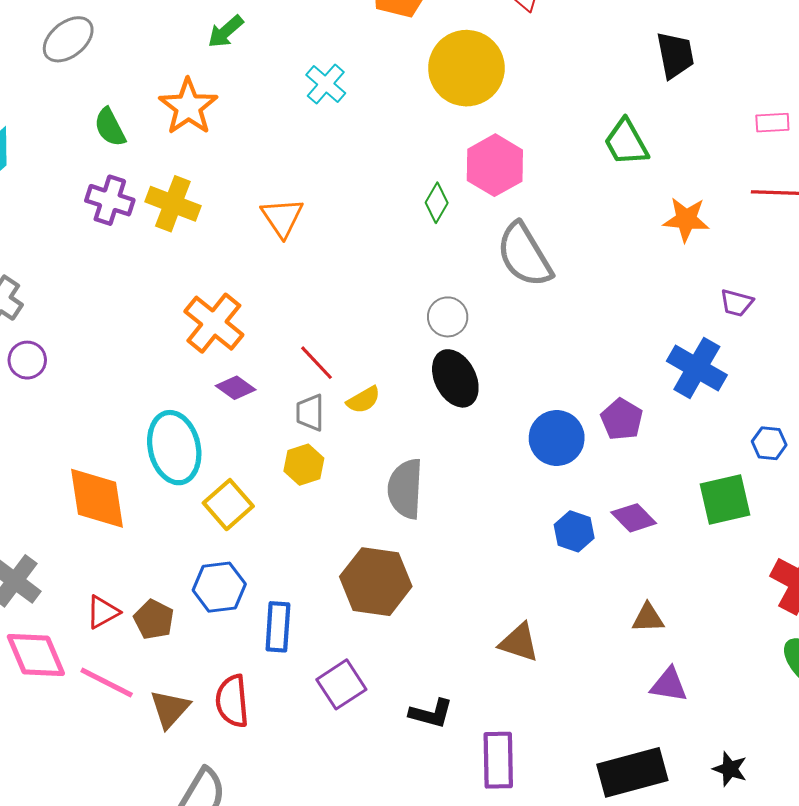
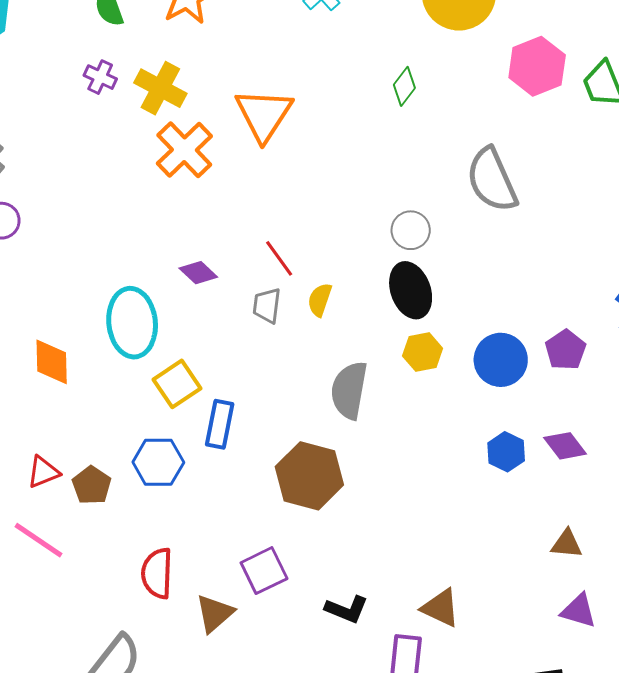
pink hexagon: (495, 165) -> (537, 66), moved
purple cross: (110, 200) -> (100, 77), size x0.7
green diamond: (437, 203) -> (404, 86), moved
orange triangle: (282, 217) -> (264, 115), size x1.4
orange cross: (214, 323) -> (184, 150), moved
yellow semicircle: (363, 400) -> (320, 300), turned 132
yellow hexagon: (304, 465) -> (423, 352), moved
orange diamond: (97, 498) -> (52, 362), size x0.7
blue rectangle: (278, 627) -> (220, 424), moved
brown triangle: (519, 643) -> (441, 608), moved
brown triangle: (170, 709) -> (215, 613), moved

